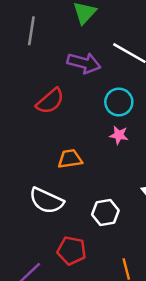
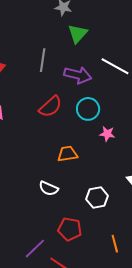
gray line: (31, 31) -> (43, 60), moved
cyan circle: (119, 102) -> (88, 109), moved
white semicircle: (46, 201) -> (49, 188), size x0.7

